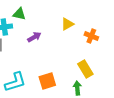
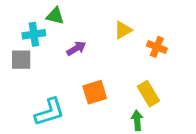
orange square: (47, 81) -> (95, 92), moved

